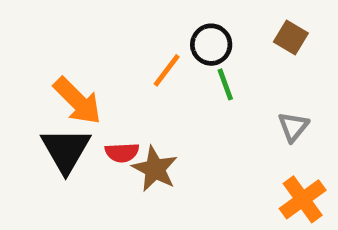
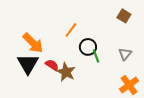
black circle: (211, 45) -> (88, 47), moved
green line: (225, 84) -> (96, 56), moved
red semicircle: (122, 152) -> (52, 65), turned -144

